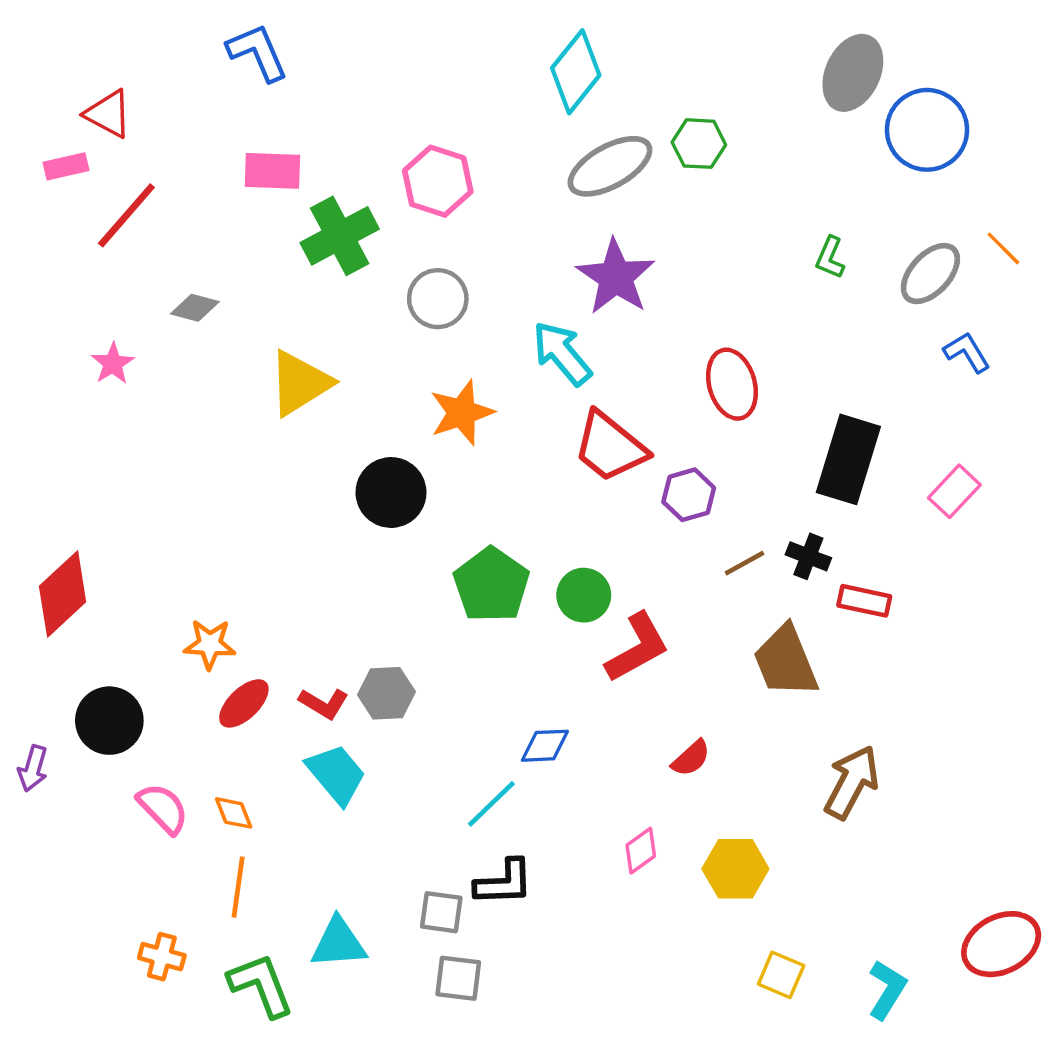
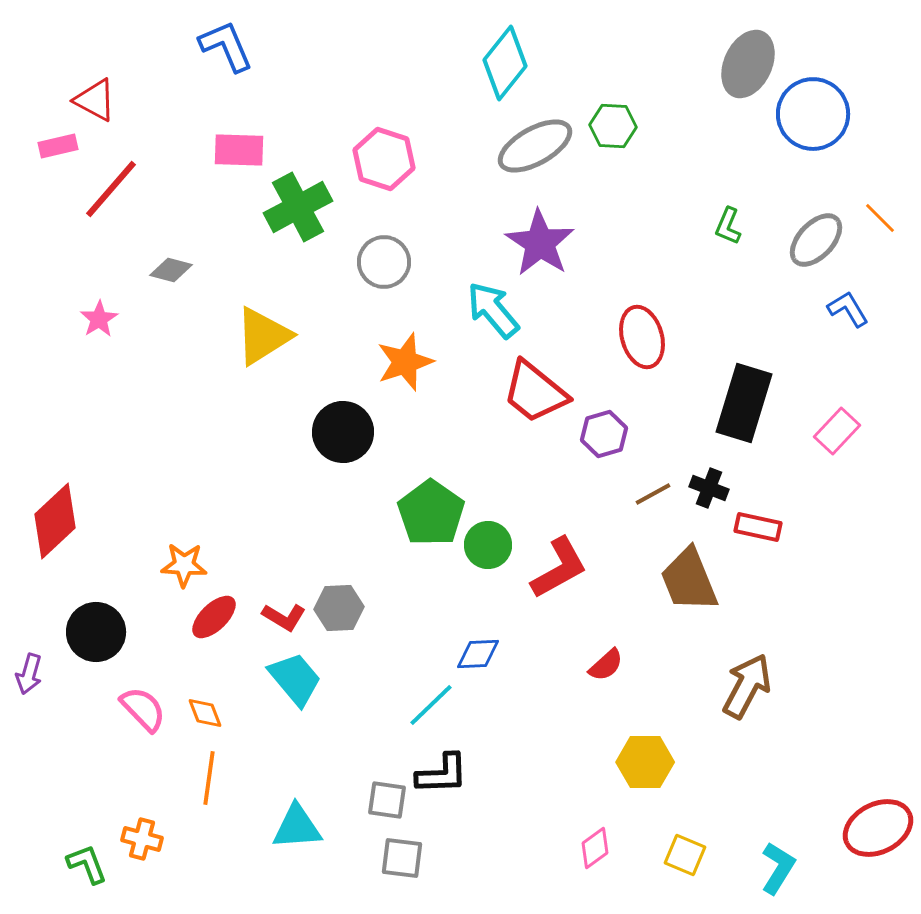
green circle: (584, 595) -> (488, 545), moved
pink diamond: (641, 851) -> (595, 848), moved
green L-shape: (261, 985) -> (87, 864), moved, size x0.7

